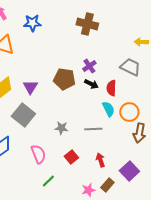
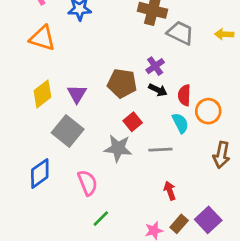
gray trapezoid: (130, 67) -> (180, 33), moved
orange circle: (129, 112) -> (208, 111), moved
gray star: (61, 128) -> (118, 148), size x1.5
red square: (71, 157) -> (133, 122), moved
purple square: (129, 171) -> (208, 220), moved

